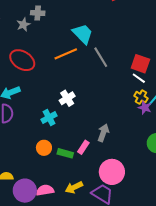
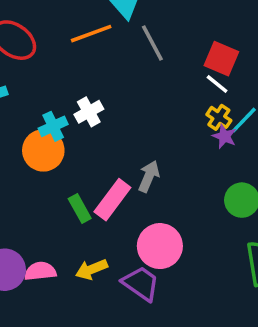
cyan cross: (49, 118) -> (53, 126), moved
pink rectangle: (83, 147) -> (112, 200), size x1.6
orange circle: (44, 148) -> (43, 150), moved, size x1.5
green rectangle: (65, 153) -> (80, 209), turned 42

